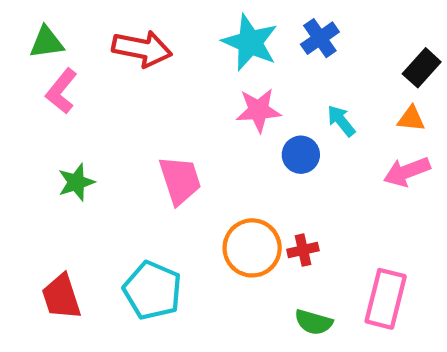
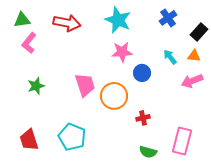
blue cross: (320, 38) -> (168, 18), moved
cyan arrow: (341, 121) -> (170, 57), moved
orange circle: (252, 248) -> (114, 96), moved

